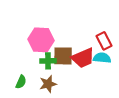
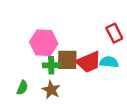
red rectangle: (104, 41) -> (114, 33), moved
brown star: (48, 84) -> (51, 90), turned -30

